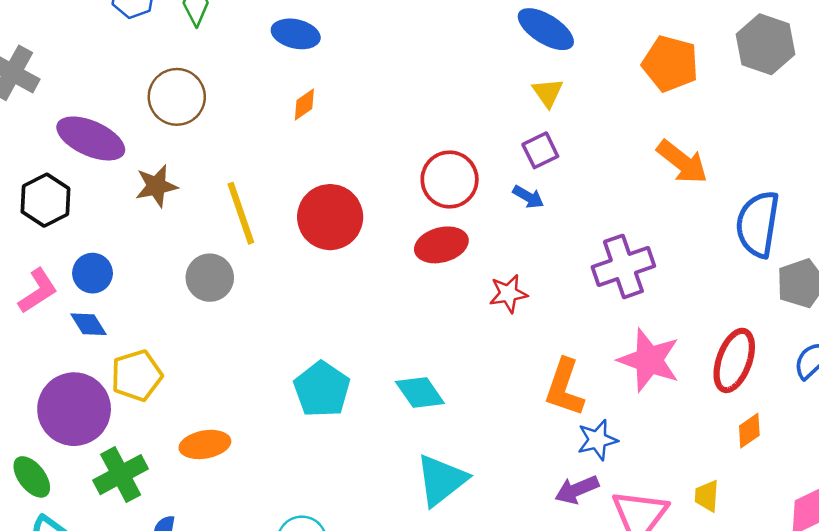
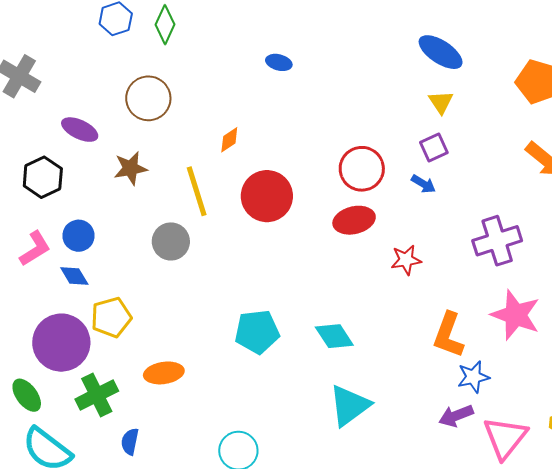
blue ellipse: (296, 34) -> (279, 62), moved, size x0.7
orange diamond: (304, 104) -> (229, 140), moved
purple ellipse: (91, 138) -> (80, 130), size x0.7
cyan pentagon: (322, 389) -> (257, 332), turned 30

